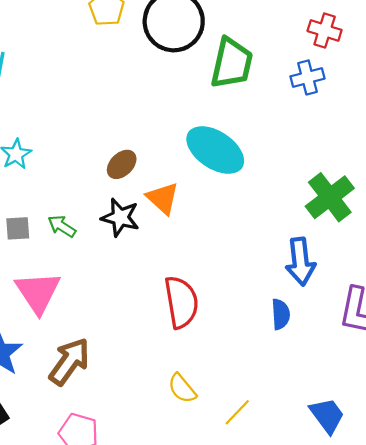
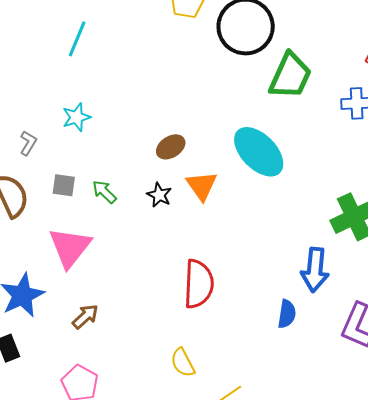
black star: (120, 217) -> (159, 195), size x0.7
brown arrow: (69, 361) -> (85, 316), size x0.6

